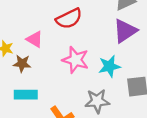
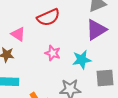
pink star: (75, 60) -> (53, 53), size x0.7

